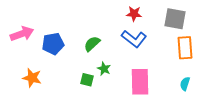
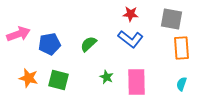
green star: (104, 69) -> (107, 77), moved
green square: (87, 80) -> (59, 80), moved, size x1.5

